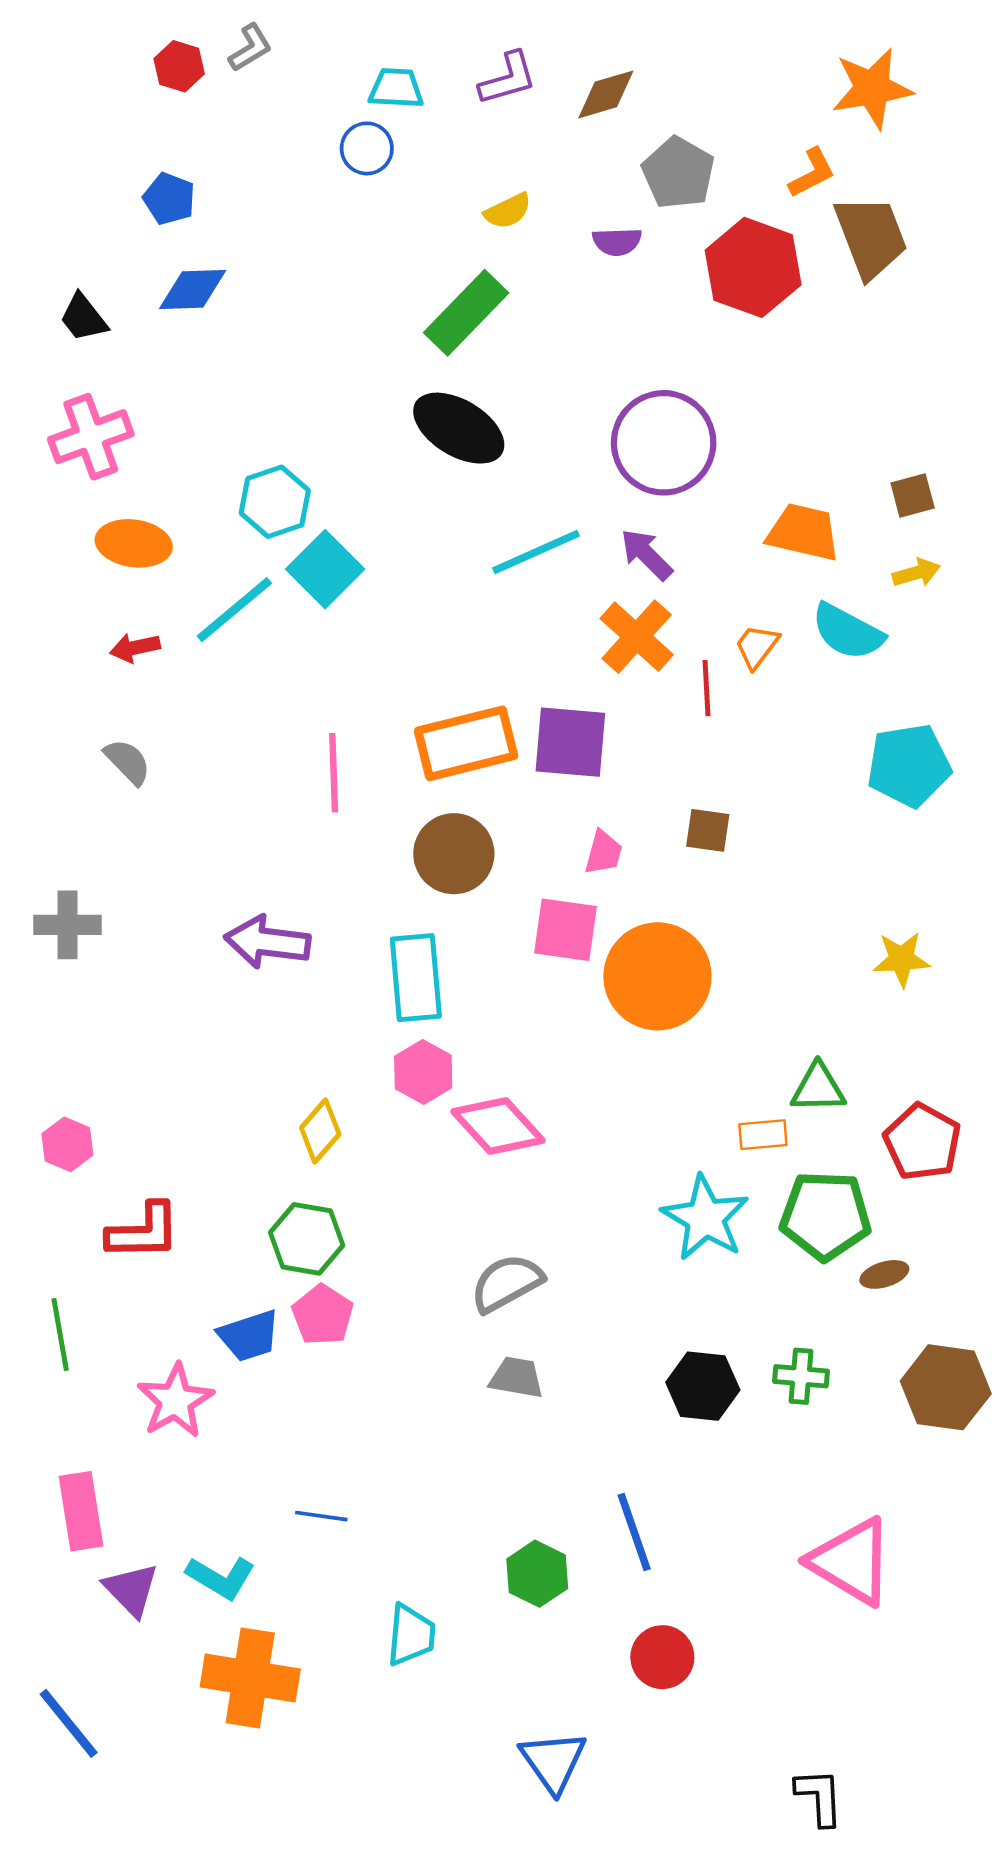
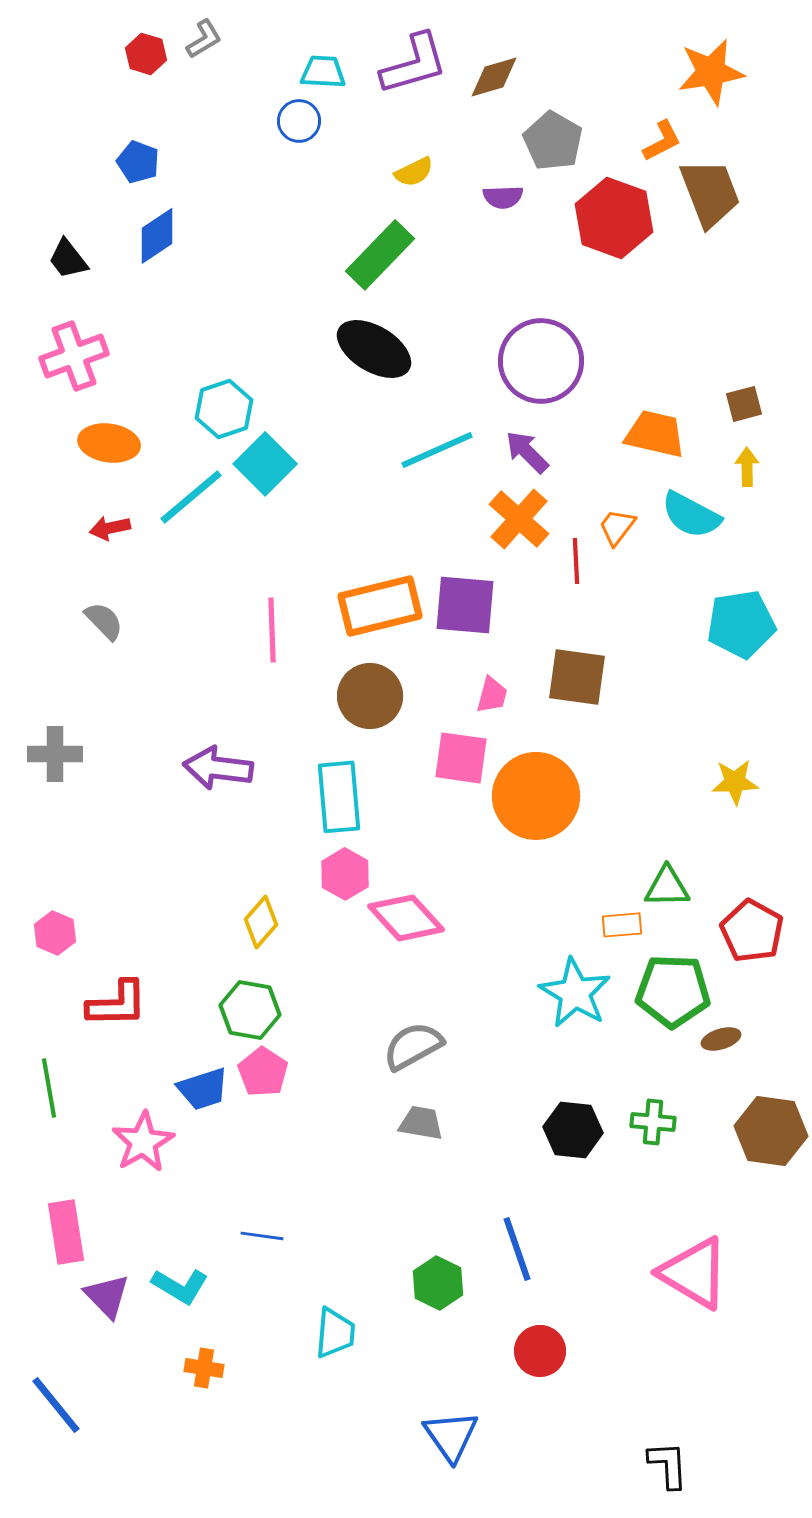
purple L-shape: (508, 79) -> (414, 64), size x1.4
blue diamond: (193, 289) -> (157, 236), turned -32
yellow arrow: (916, 573) -> (747, 467), turned -75
brown square: (708, 830) -> (577, 677), size x1.6
orange cross: (250, 1678) -> (204, 1368), size x0.5

